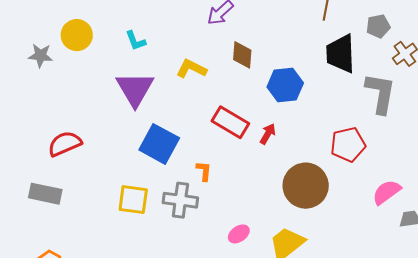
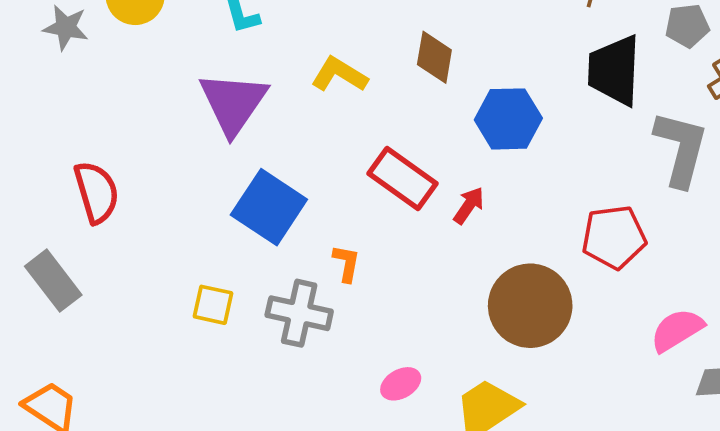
red semicircle: (65, 144) -> (97, 192), turned 92
gray rectangle: (45, 194) -> (53, 281), turned 36
yellow square: (133, 200) -> (213, 305), size x0.7

